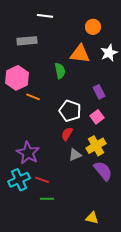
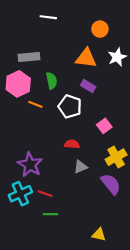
gray rectangle: (27, 41) -> (29, 57), moved
green semicircle: (60, 71) -> (52, 81), moved
purple rectangle: (99, 92) -> (88, 86), moved, turned -32
white pentagon: (70, 111) -> (70, 107), moved
red semicircle: (67, 134) -> (72, 144), turned 64
yellow cross: (96, 146) -> (116, 157), moved

